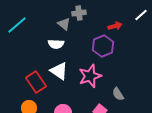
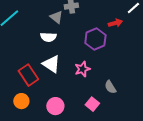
red arrow: (115, 26) -> (115, 23), moved
pink star: (90, 76) -> (82, 69), size x0.7

